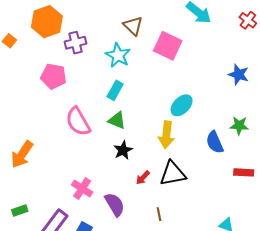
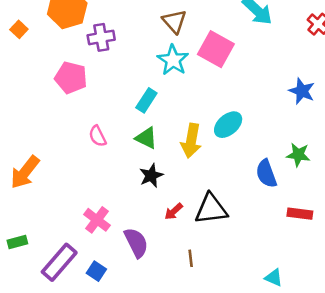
cyan star: (118, 55) -> (173, 60), moved
pink semicircle: (78, 122) -> (98, 136), size x0.6
yellow arrow: (166, 135) -> (191, 141), moved

